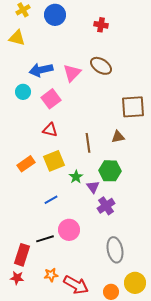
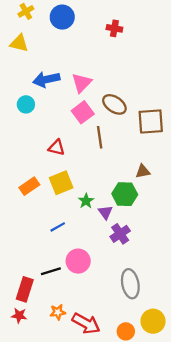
brown ellipse: (101, 66) -> (114, 104), moved
pink square: (51, 99) -> (83, 112), moved
brown triangle: (118, 137) -> (143, 171), moved
brown line: (88, 143) -> (100, 137), moved

